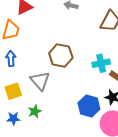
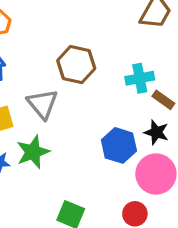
green star: (35, 111) -> (33, 152), size x1.5

